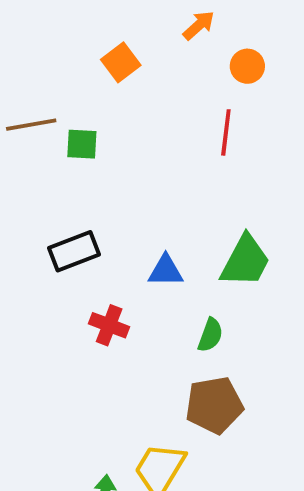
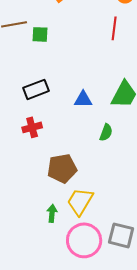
red cross: (109, 325) -> (32, 127), moved, turned -36
brown pentagon: (214, 405) -> (62, 168), moved

